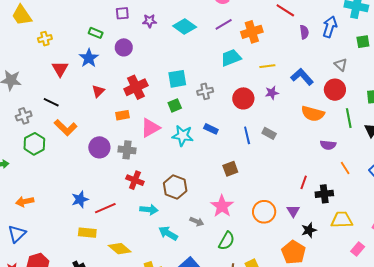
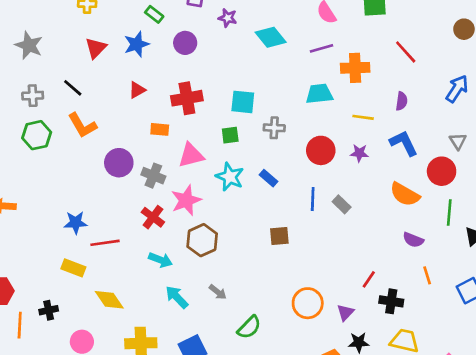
purple semicircle: (304, 32) -> (402, 101), moved
pink star: (222, 206) -> (186, 200), moved

